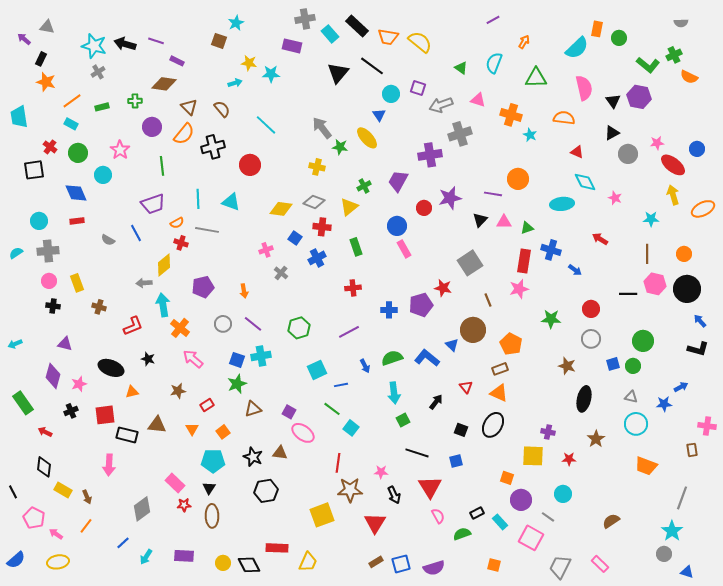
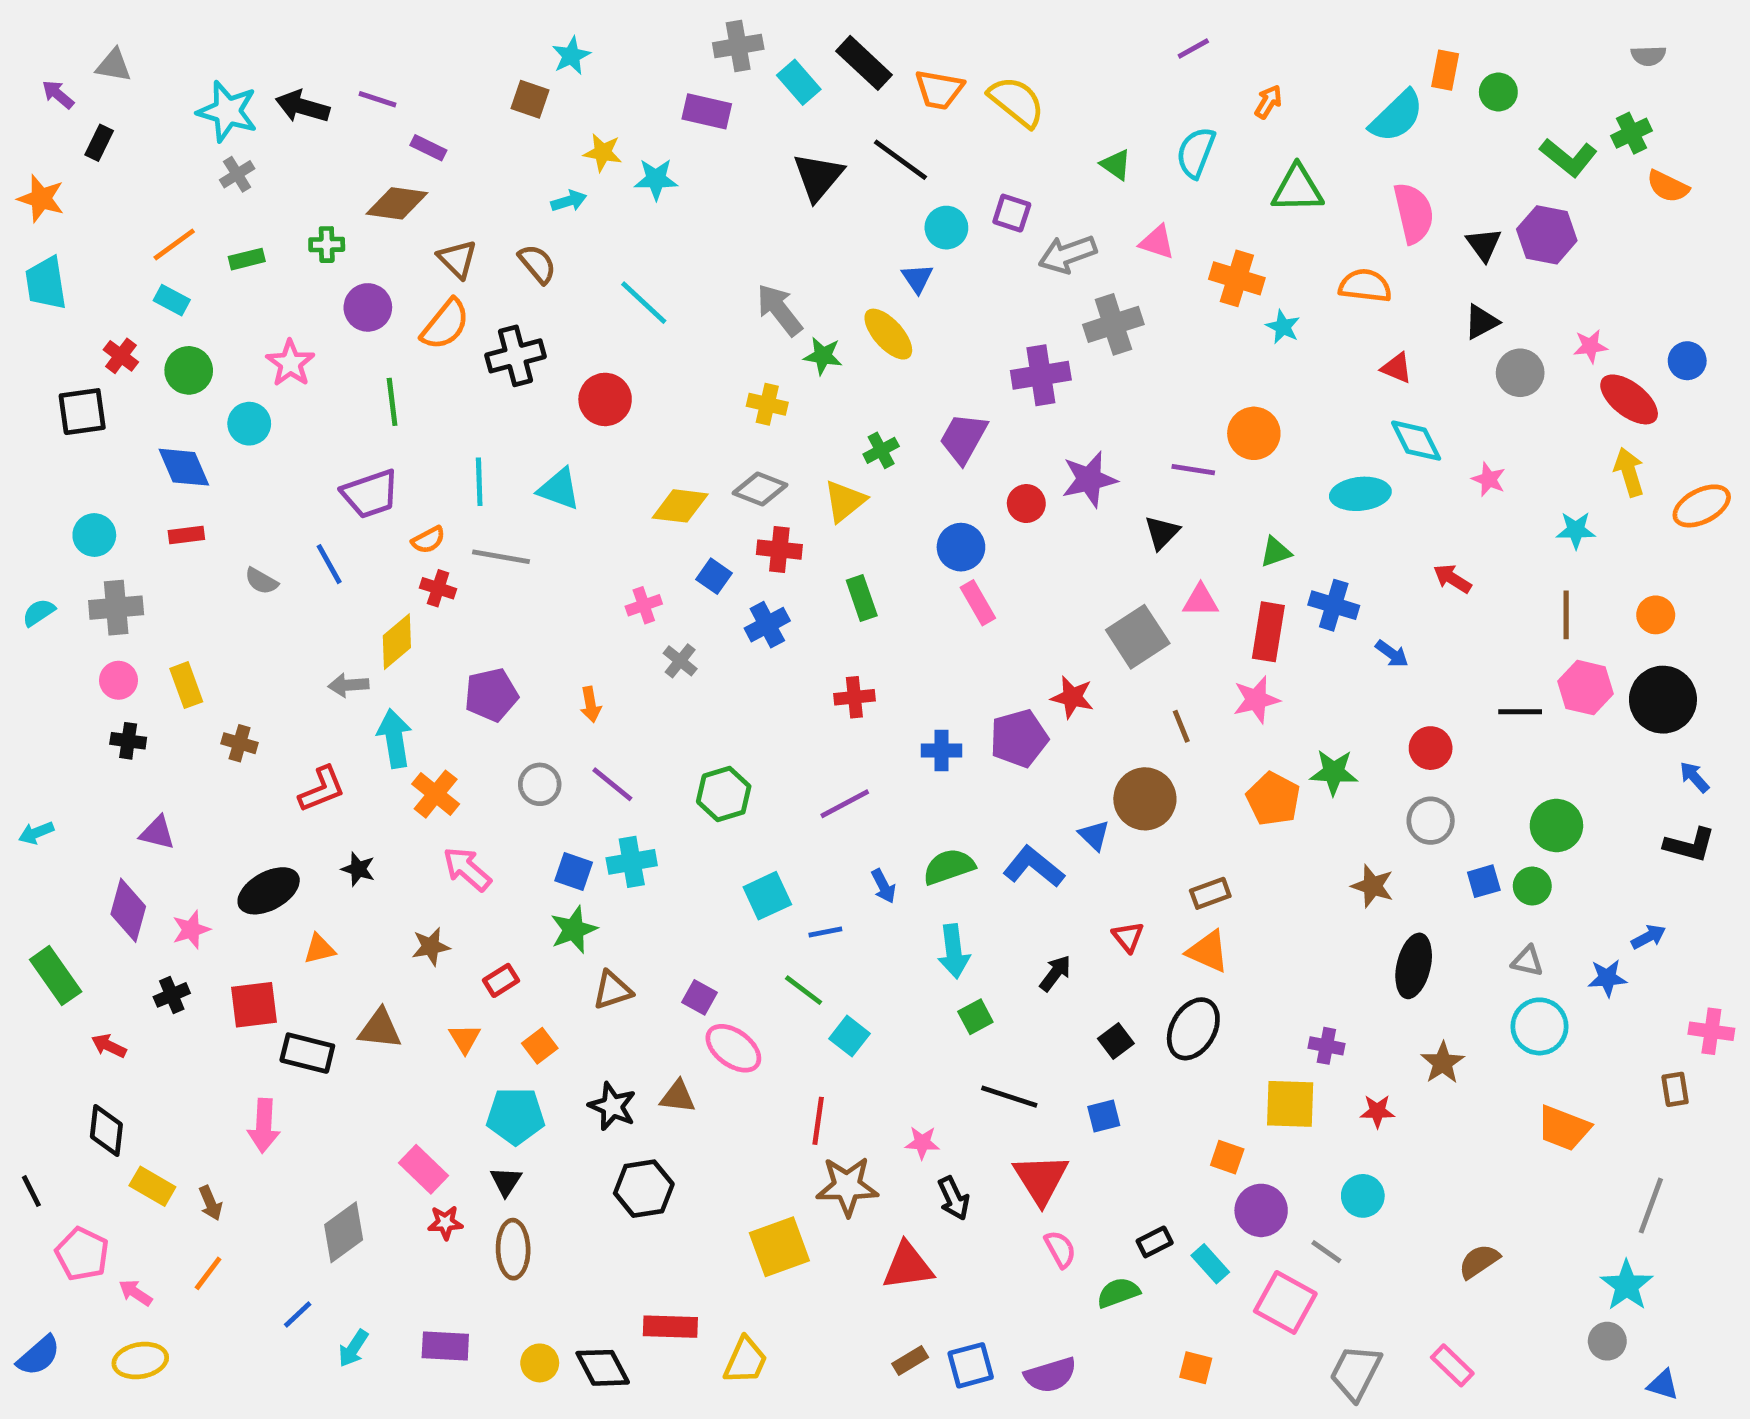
orange star: (46, 82) -> (41, 199), moved
pink triangle: (504, 222) -> (1201, 600), moved
orange pentagon: (511, 344) -> (1273, 799), moved
black ellipse: (111, 368) -> (269, 891), turned -50
black square: (461, 430) -> (1116, 1041), turned 32
red triangle: (375, 523) -> (908, 1266), turned 50

